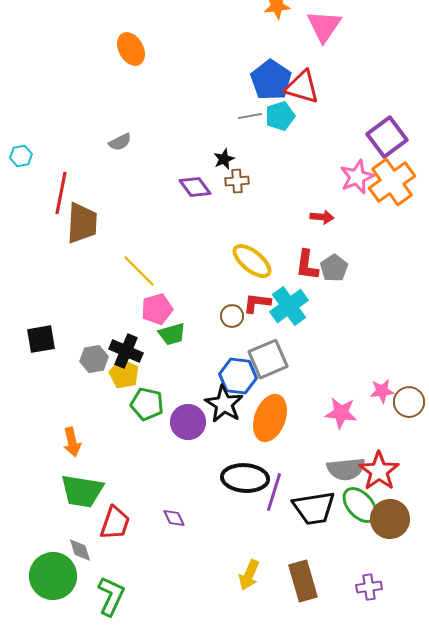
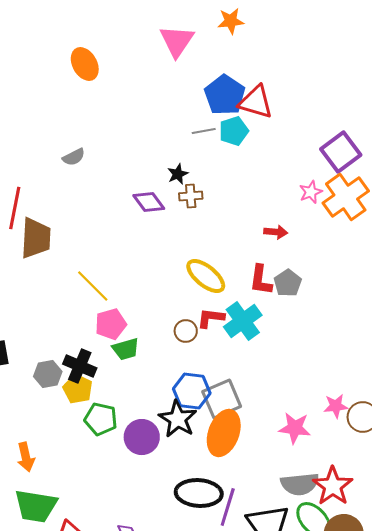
pink triangle: (324, 26) -> (177, 41), moved
pink star: (357, 177) -> (311, 192), size x0.7
gray square: (268, 359) -> (222, 399), moved

